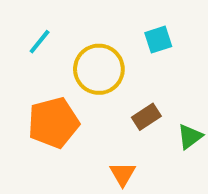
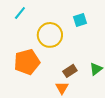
cyan line: (40, 42) -> (20, 13), moved
brown rectangle: (146, 117) -> (70, 71), moved

